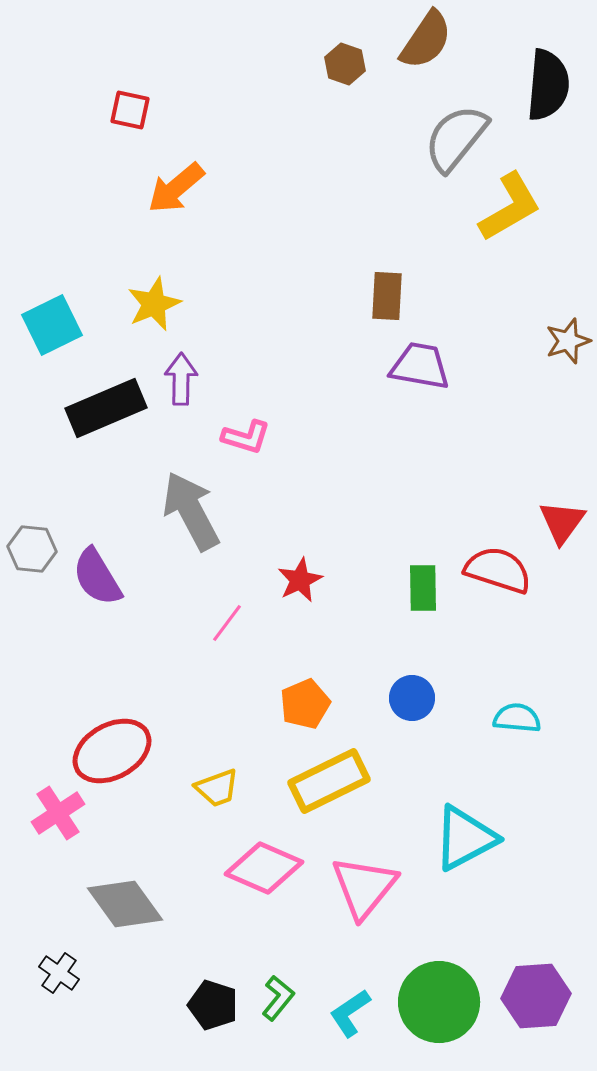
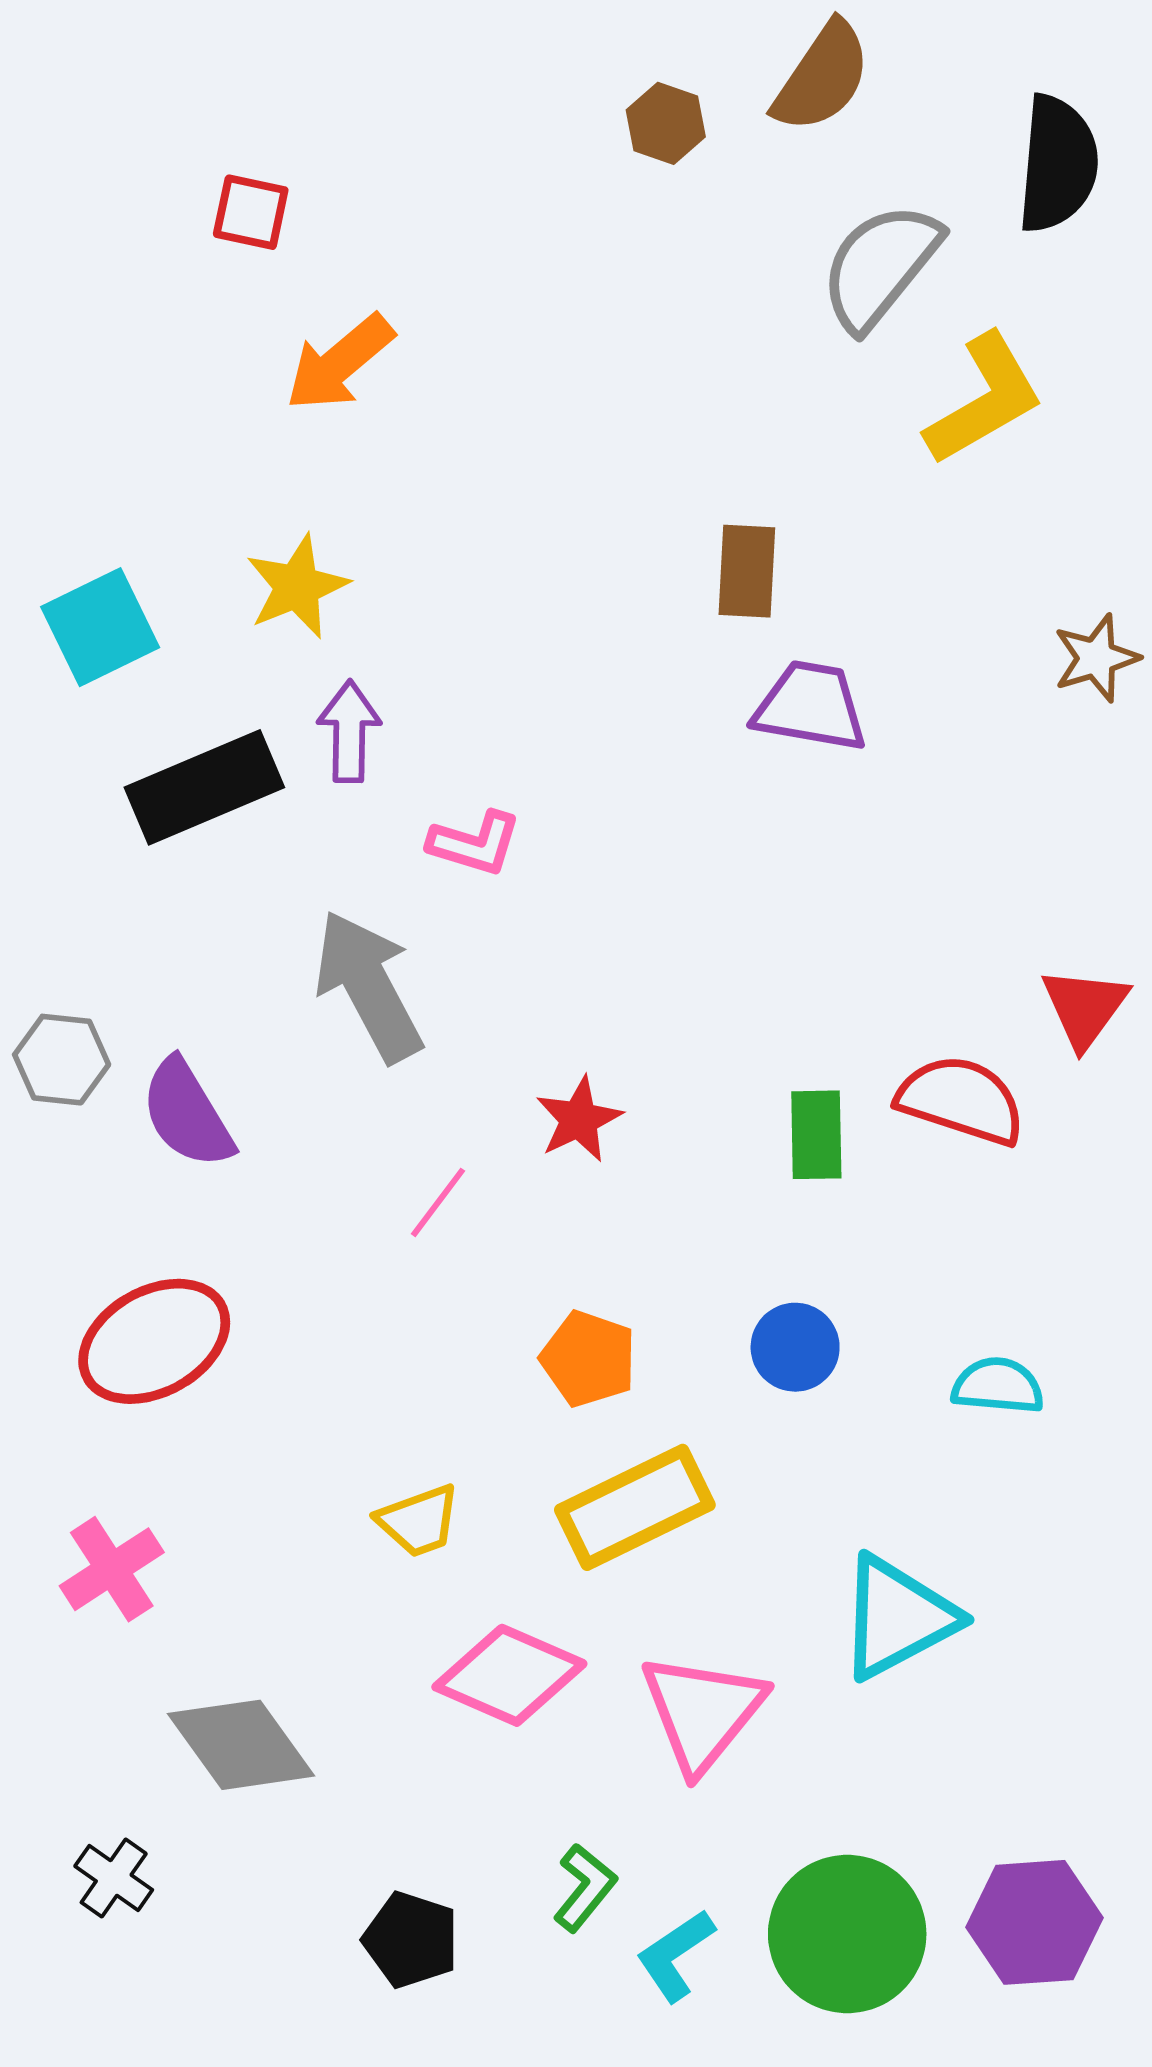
orange pentagon: (305, 704) -> (589, 1359), turned -30
red ellipse: (112, 751) -> (154, 1341), moved
green L-shape: (278, 998) -> (585, 1888), moved

